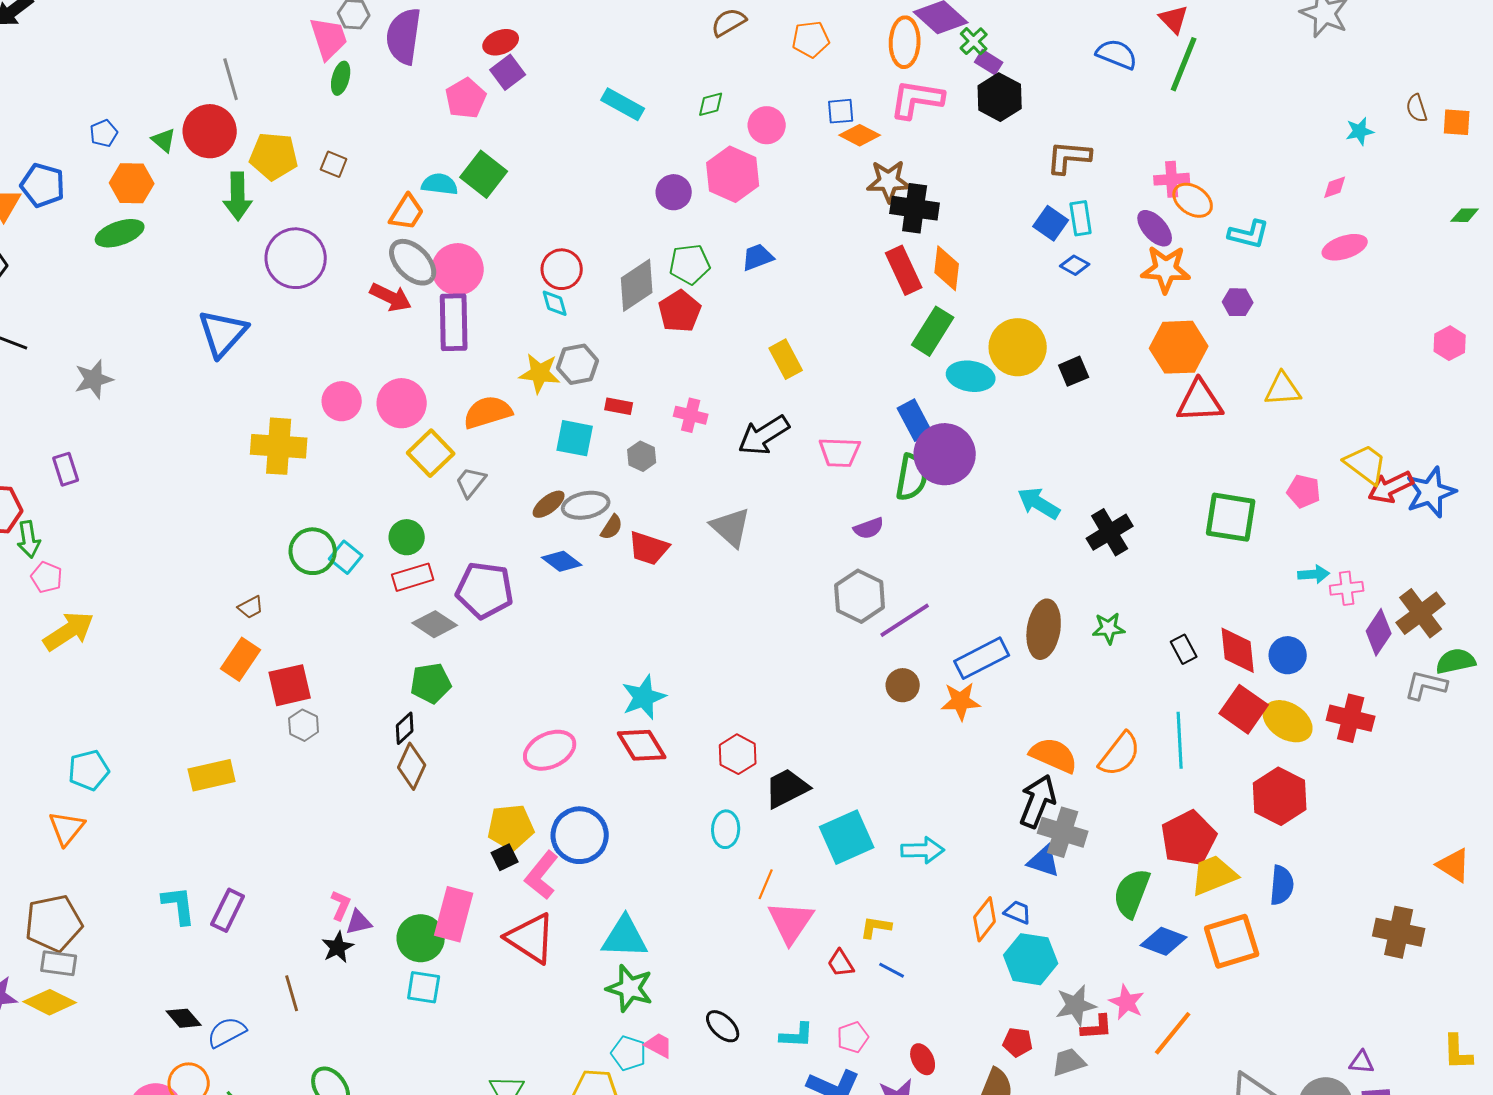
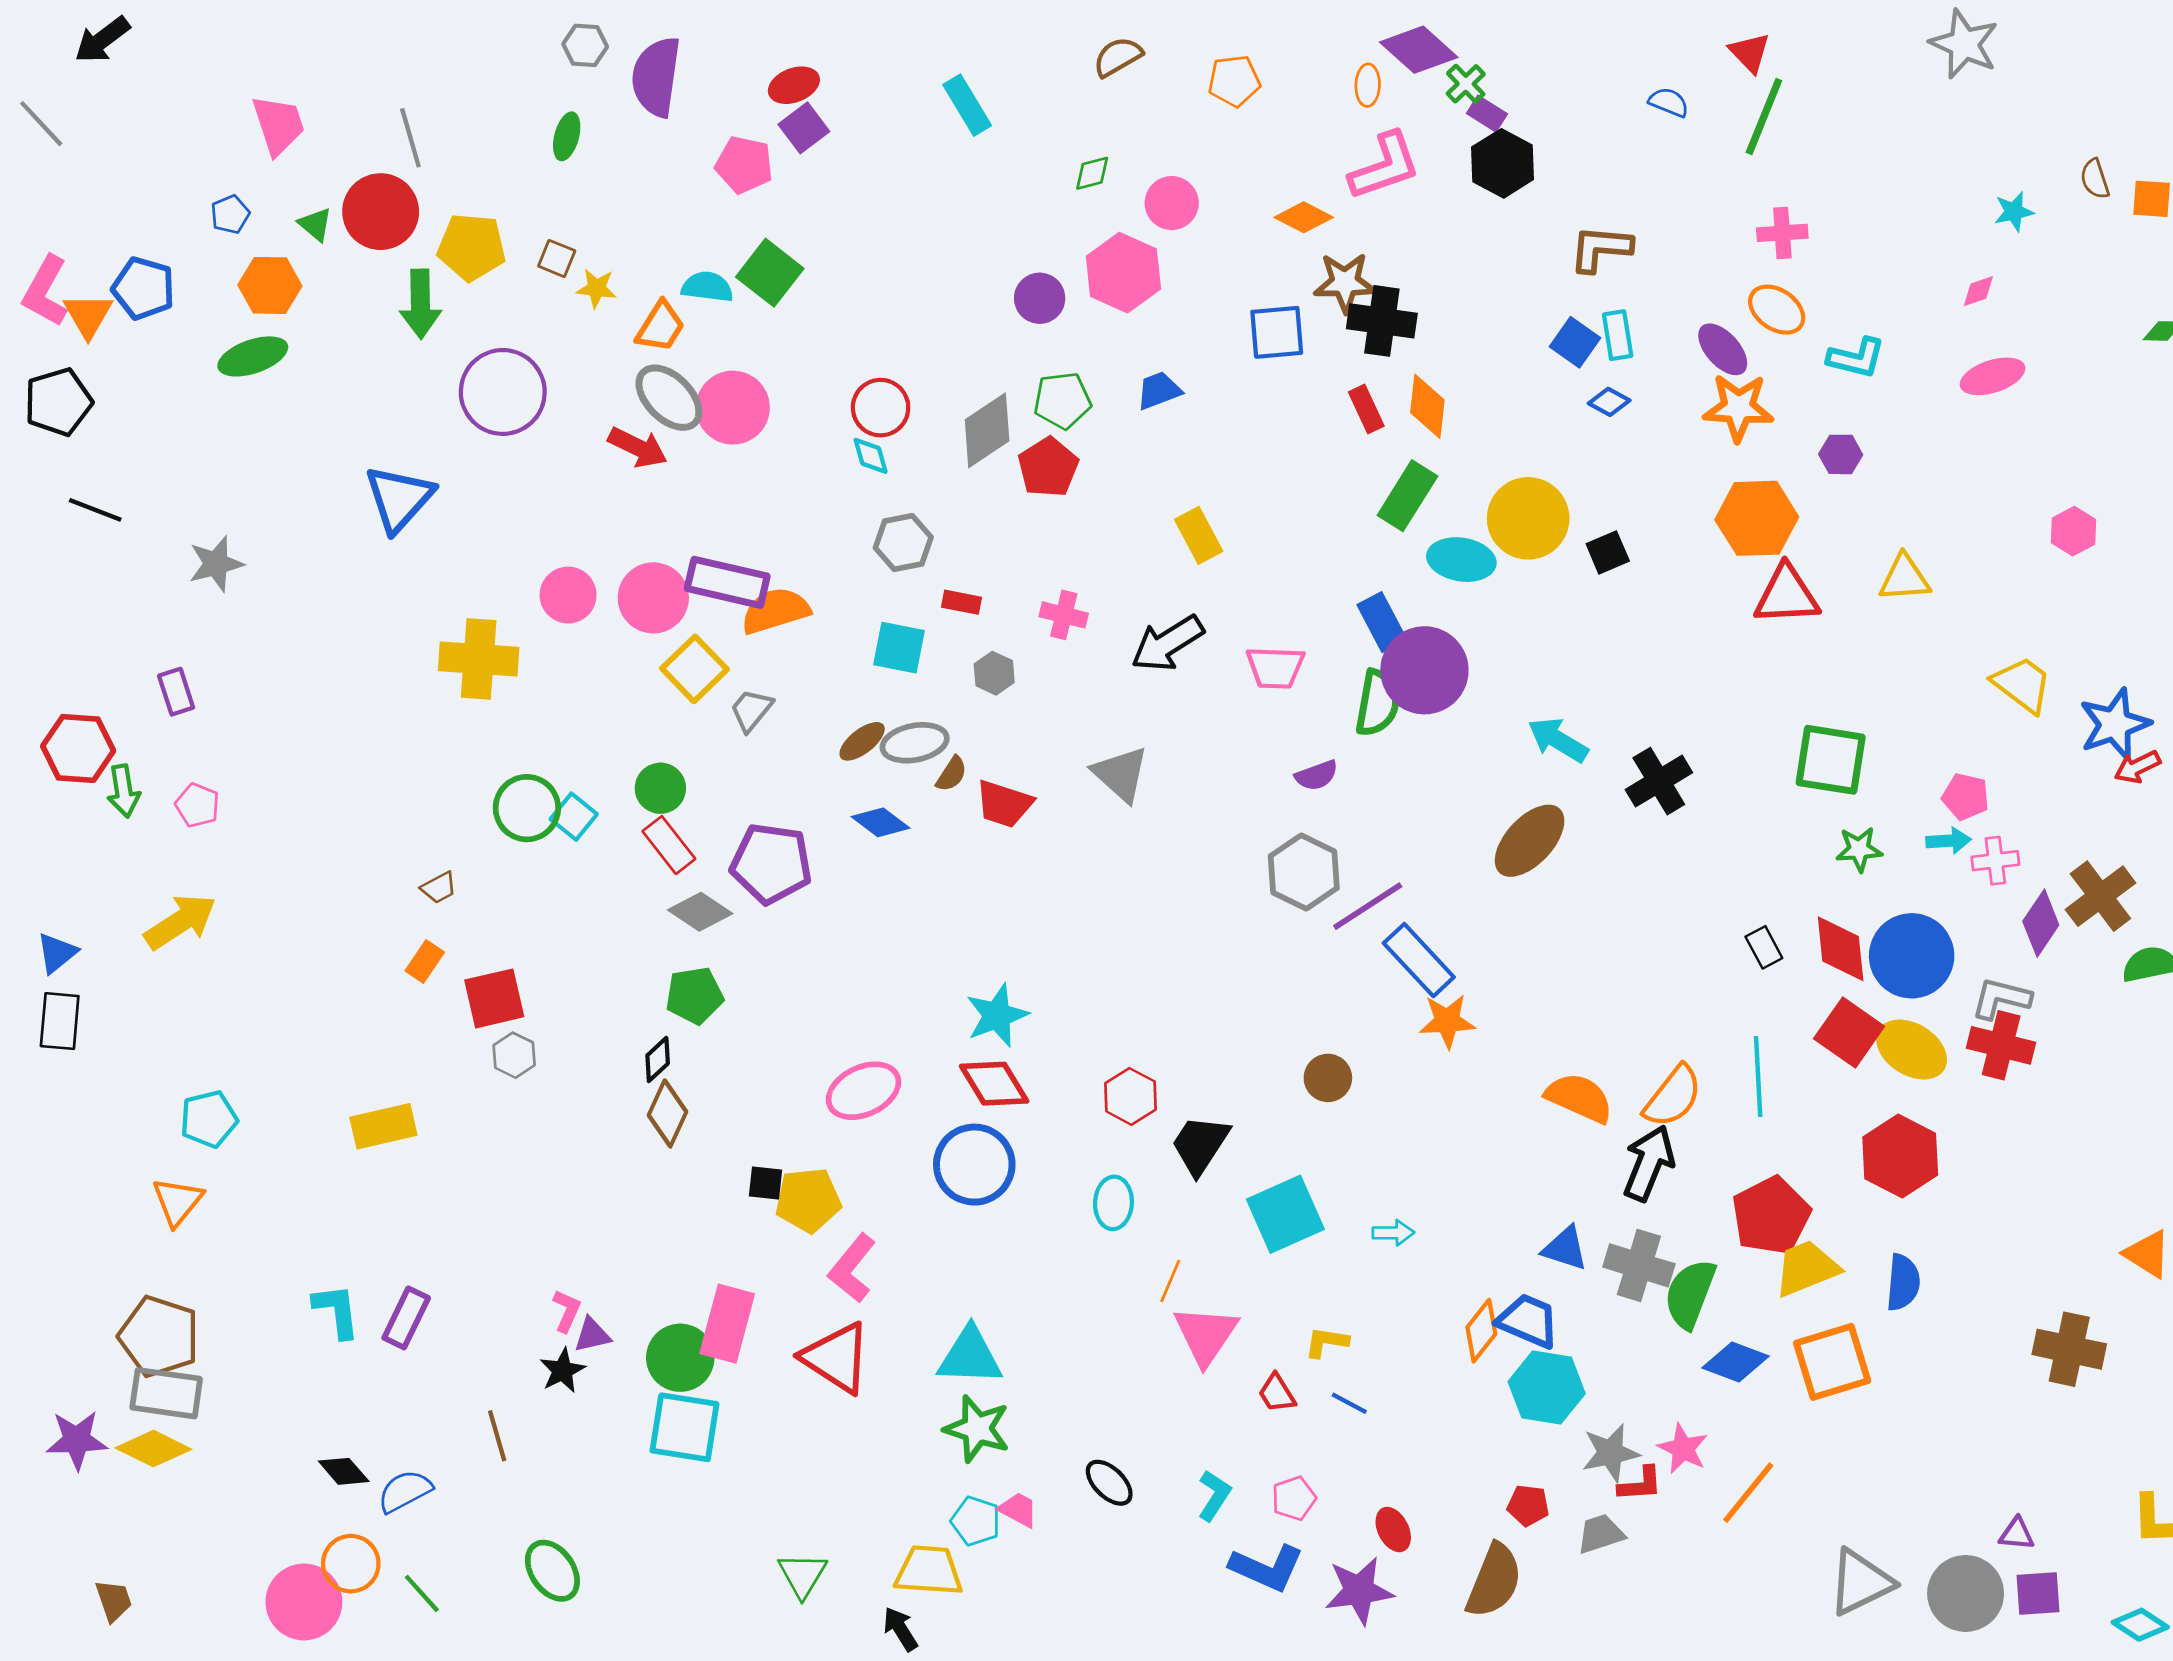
pink trapezoid: (329, 38) -> (278, 125), moved
orange ellipse: (905, 42) -> (1368, 85), size x0.6
blue semicircle: (1117, 54) -> (1669, 102), size x0.7
pink pentagon: (466, 98) -> (744, 165), turned -30
pink L-shape: (917, 99) -> (1385, 166), turned 152
cyan rectangle: (623, 104) -> (967, 105), moved, turned 30
blue square: (841, 111) -> (1277, 332), moved, size x1.5
pink cross: (1172, 179) -> (1782, 233), moved
red rectangle: (904, 270) -> (1366, 409), size x0.7
purple rectangle: (454, 322) -> (727, 582), moved, turned -76
pink hexagon: (1450, 343) -> (2073, 531), moved
yellow star: (540, 373) -> (596, 288), moved, size x0.7
red arrow: (1391, 487) -> (2137, 767), moved, size x0.7
pink pentagon: (1304, 491) -> (1966, 797), moved
pink pentagon: (47, 577) -> (197, 805), moved
red rectangle: (413, 577) -> (669, 845), turned 69
green star: (1109, 628) -> (1859, 849), moved
brown ellipse: (1044, 629) -> (1530, 841), moved, turned 34
blue circle: (1288, 655) -> (1912, 956), size x1.6
blue rectangle: (982, 658) -> (1419, 960), moved, turned 74
orange rectangle: (241, 659) -> (425, 961), size x0.7
brown circle: (903, 685) -> (1328, 1078), moved
gray L-shape: (1426, 685) -> (2001, 998), moved
black trapezoid: (787, 788) -> (1200, 1145), turned -30
black arrow: (1038, 801) -> (1649, 1163), moved
gray cross: (1063, 832) -> (1639, 1265), moved
blue circle: (580, 835) -> (974, 1165), moved
cyan arrow: (923, 850) -> (1393, 1233), size x0.7
black square: (505, 857) -> (765, 1183), moved, turned 32
blue trapezoid: (1018, 912) -> (1528, 1321), size x1.6
brown pentagon: (54, 923) -> (159, 1336), turned 30
gray rectangle: (59, 963) -> (166, 1393), size x1.4
cyan square: (424, 987) -> (685, 1427), size x1.5
cyan L-shape: (797, 1035) -> (1214, 1495), turned -60

